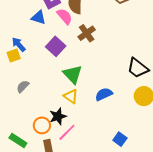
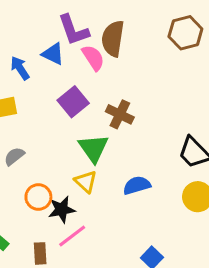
brown cross: (87, 33) -> (120, 114), moved, turned -36
blue arrow: (19, 44) -> (20, 68), moved
orange circle: (42, 125) -> (38, 197), moved

